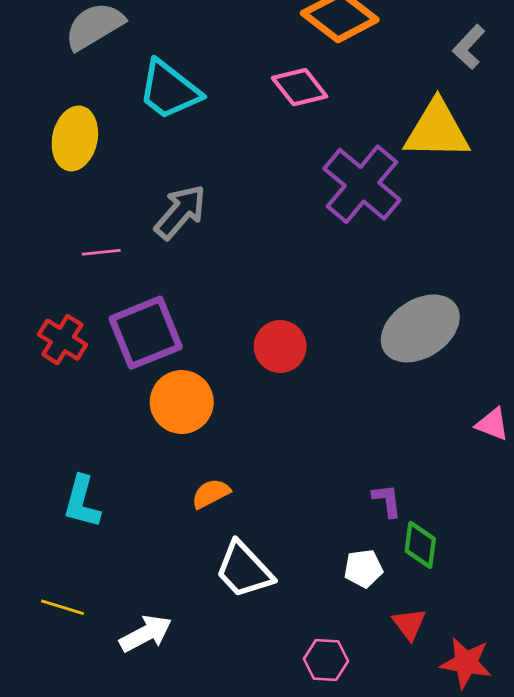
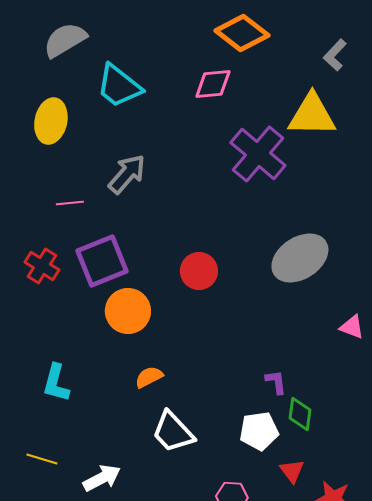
pink diamond: (300, 87) -> (213, 84), turned -57
white pentagon: (363, 568) -> (259, 431), size x1.4

